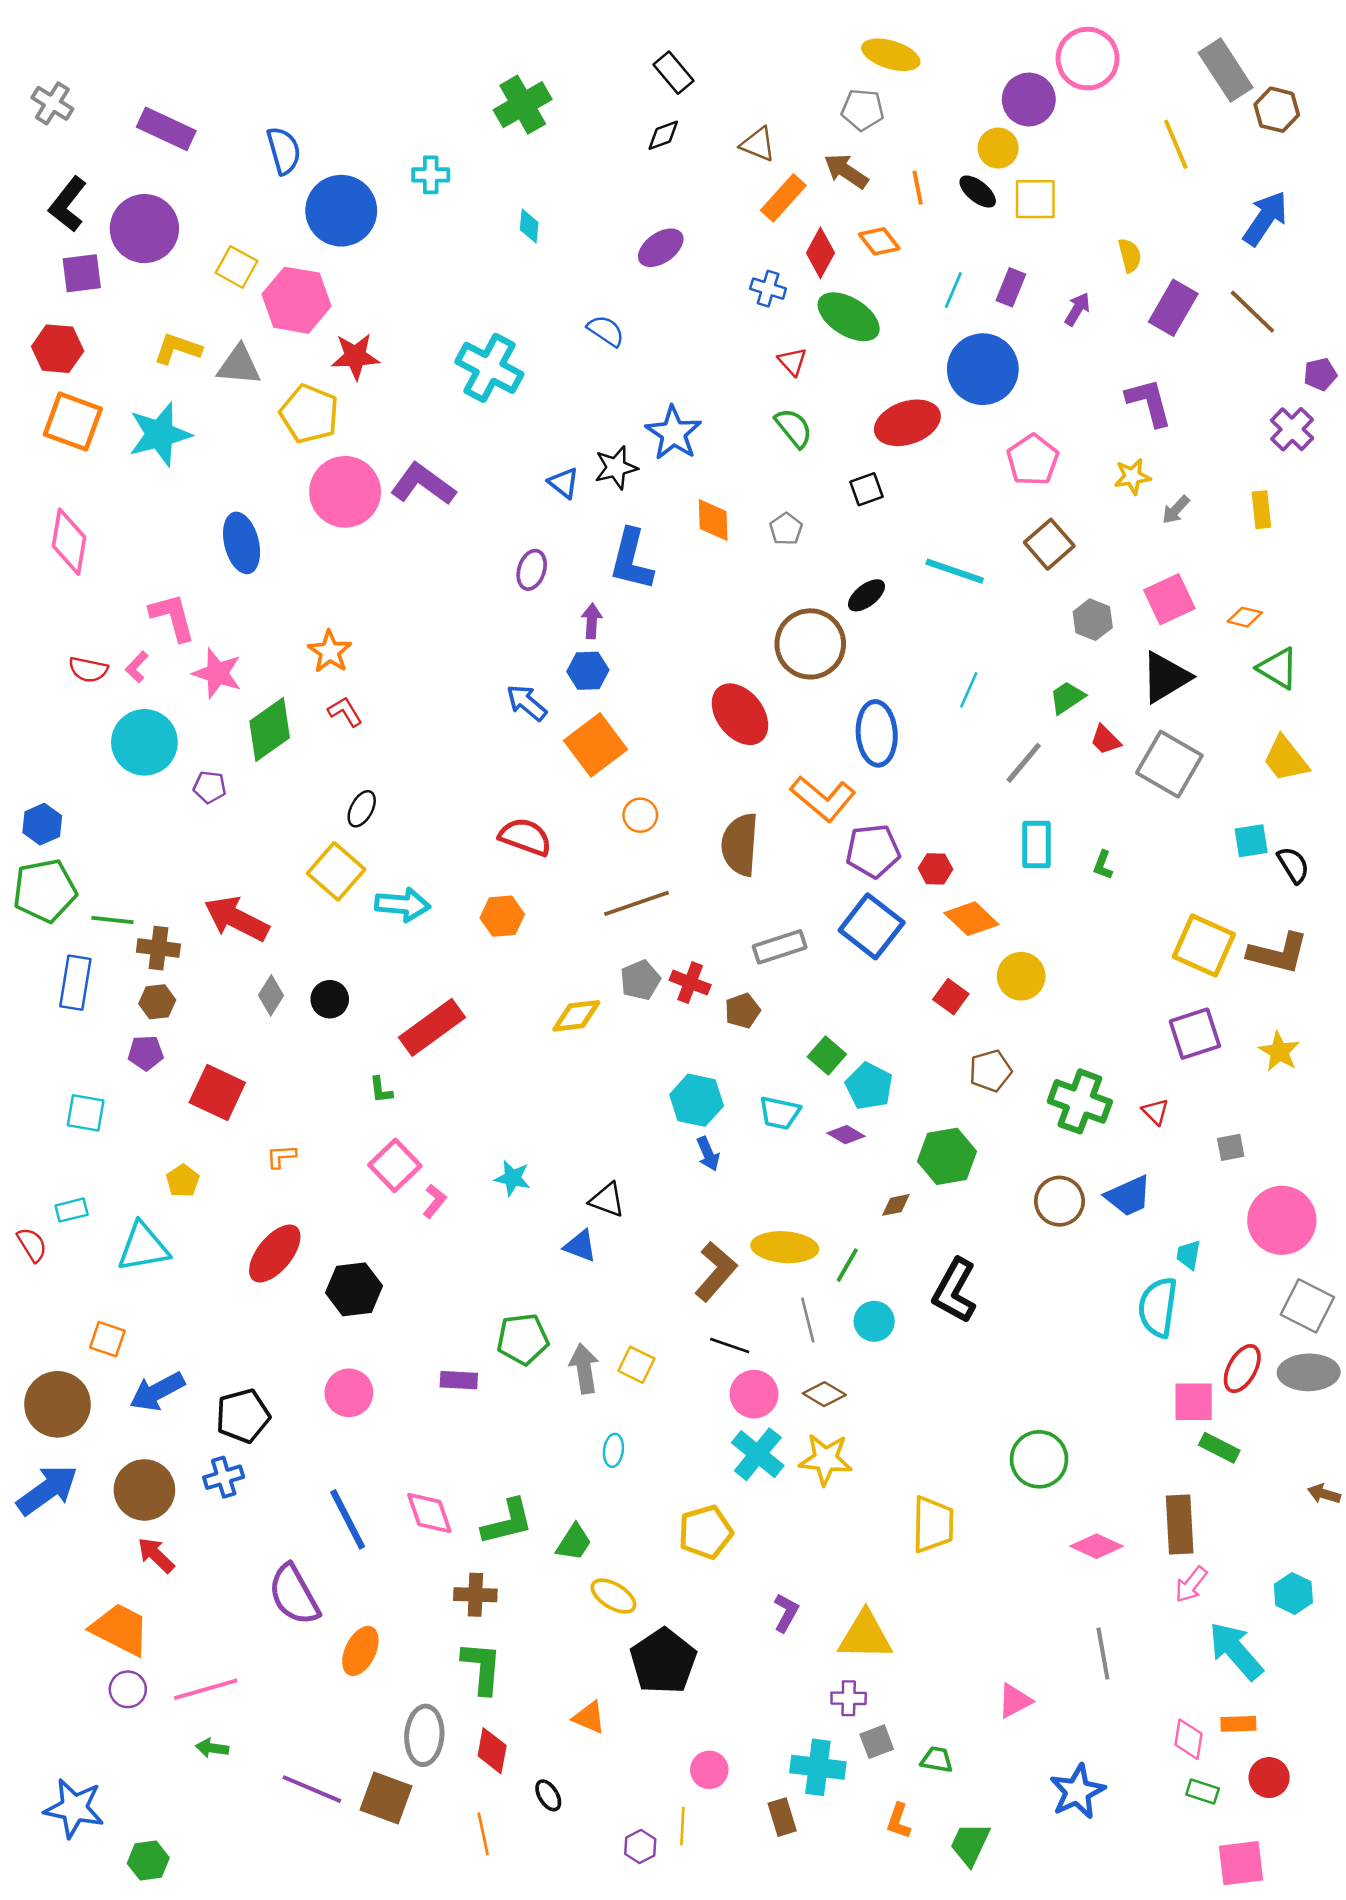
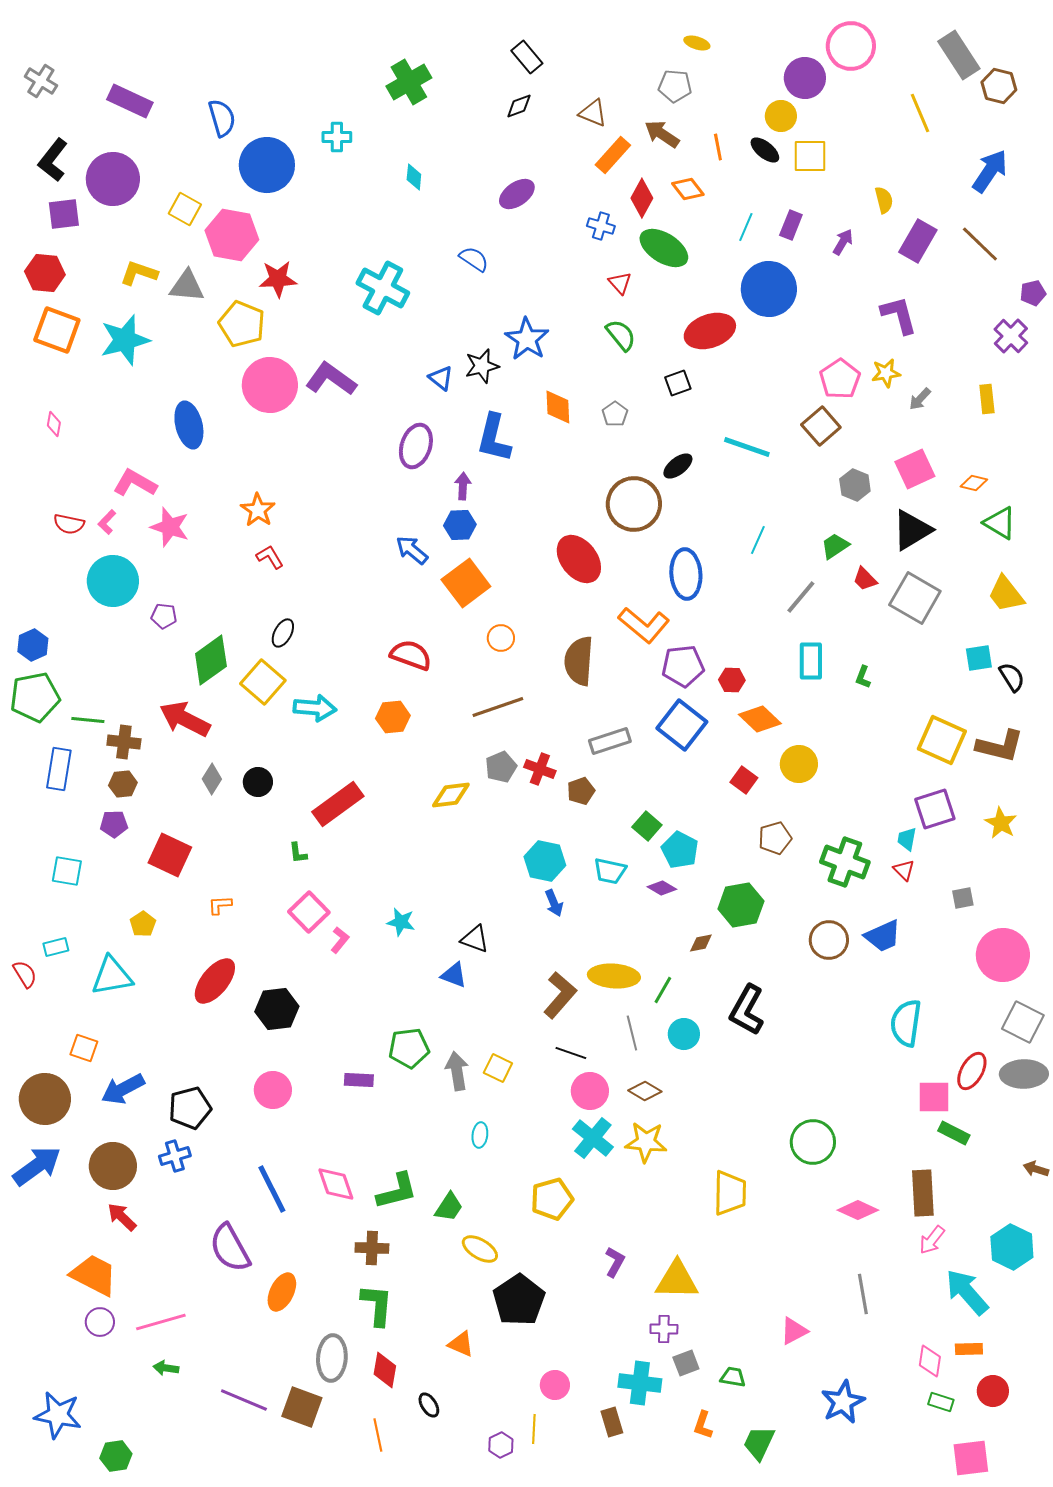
yellow ellipse: (891, 55) -> (697, 43), size x0.6
pink pentagon: (1033, 460) -> (840, 379), moved
pink diamond: (69, 542) -> (54, 424), size x0.5
purple ellipse: (532, 570) -> (416, 446), size x1.4
pink L-shape: (173, 617) -> (135, 483), turned -45
green diamond: (270, 730) -> (211, 660), moved
cyan trapezoid: (1189, 1255) -> (907, 839), moved
cyan hexagon: (1293, 1593) -> (1012, 1247), size x1.4

